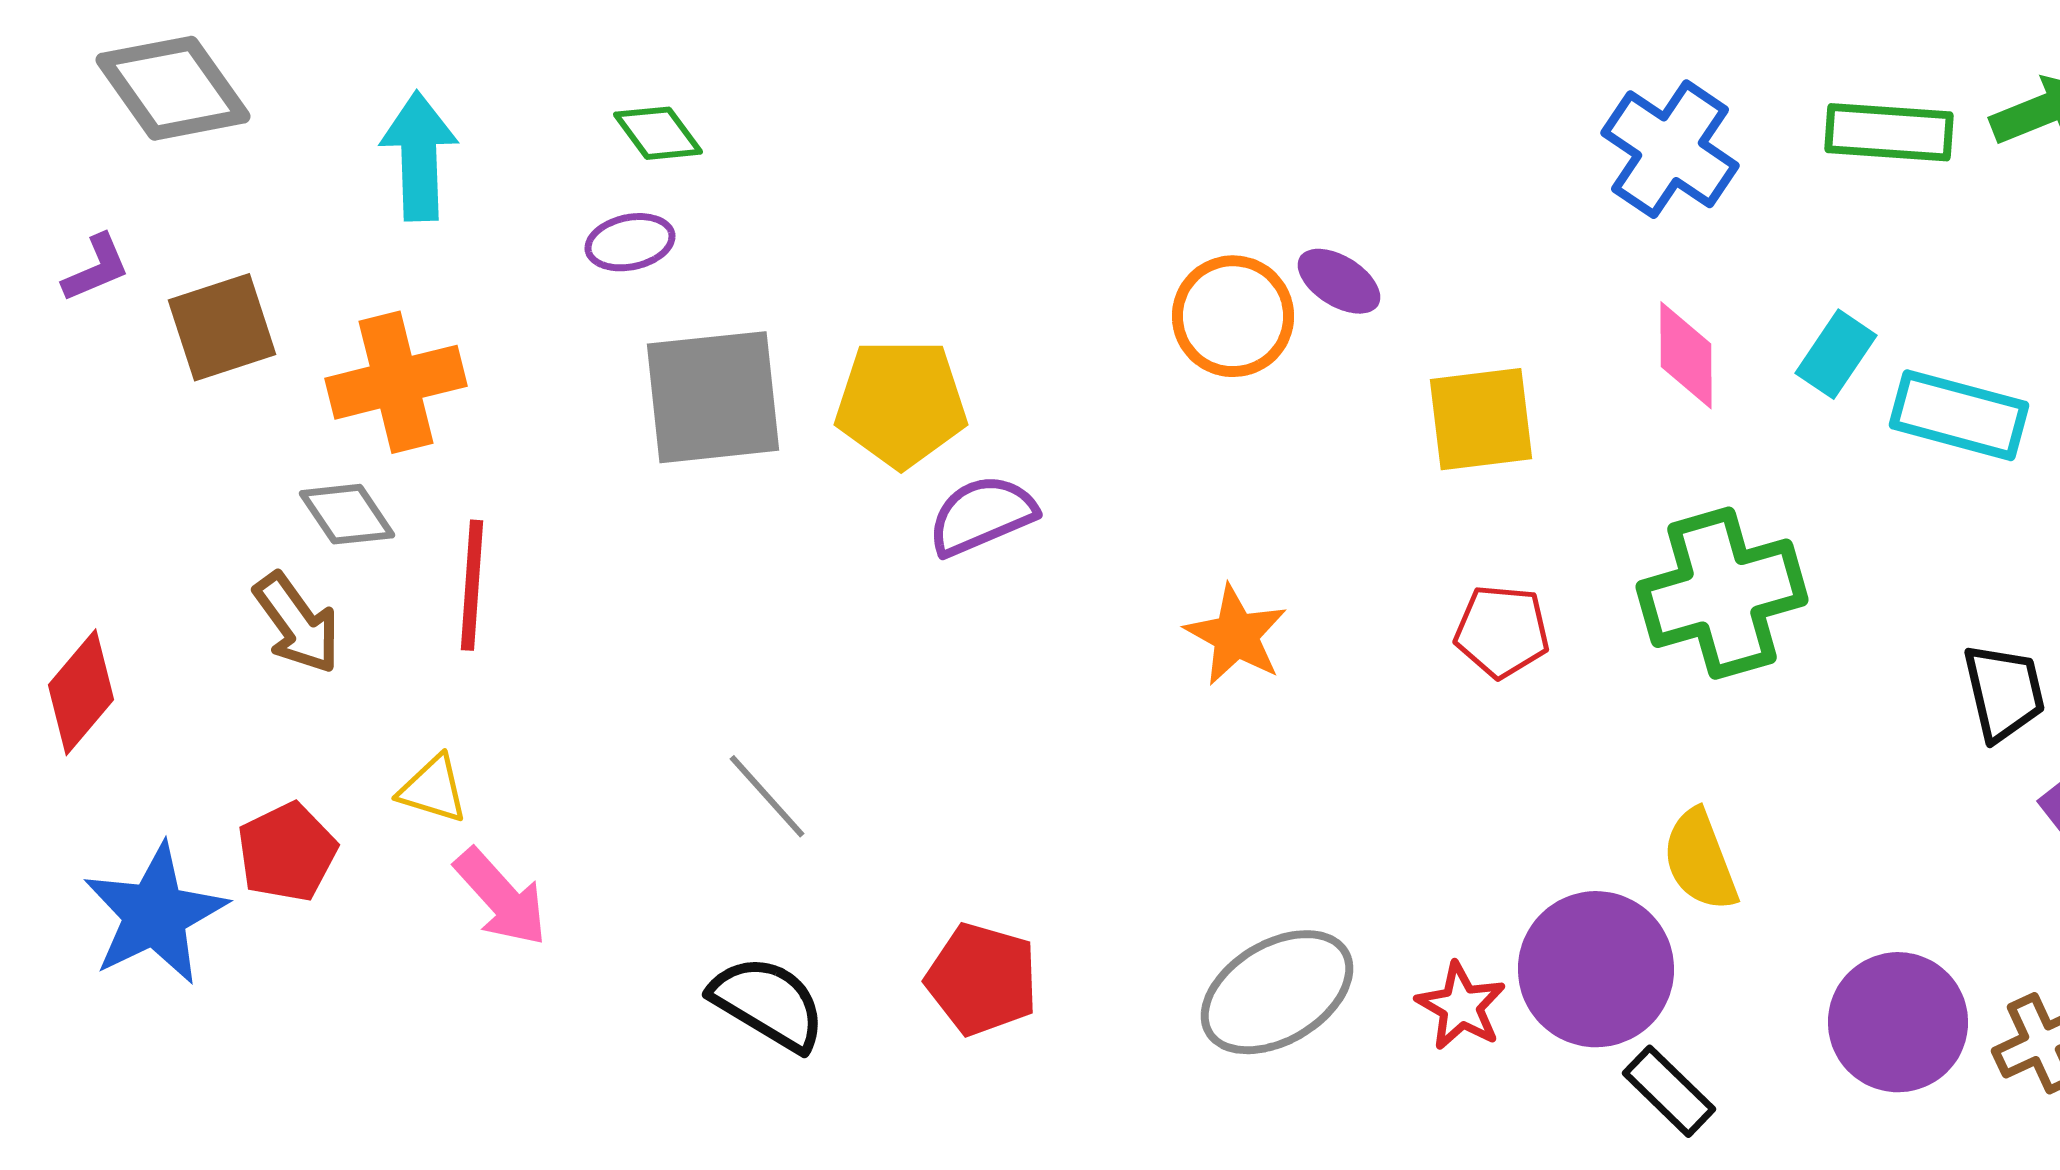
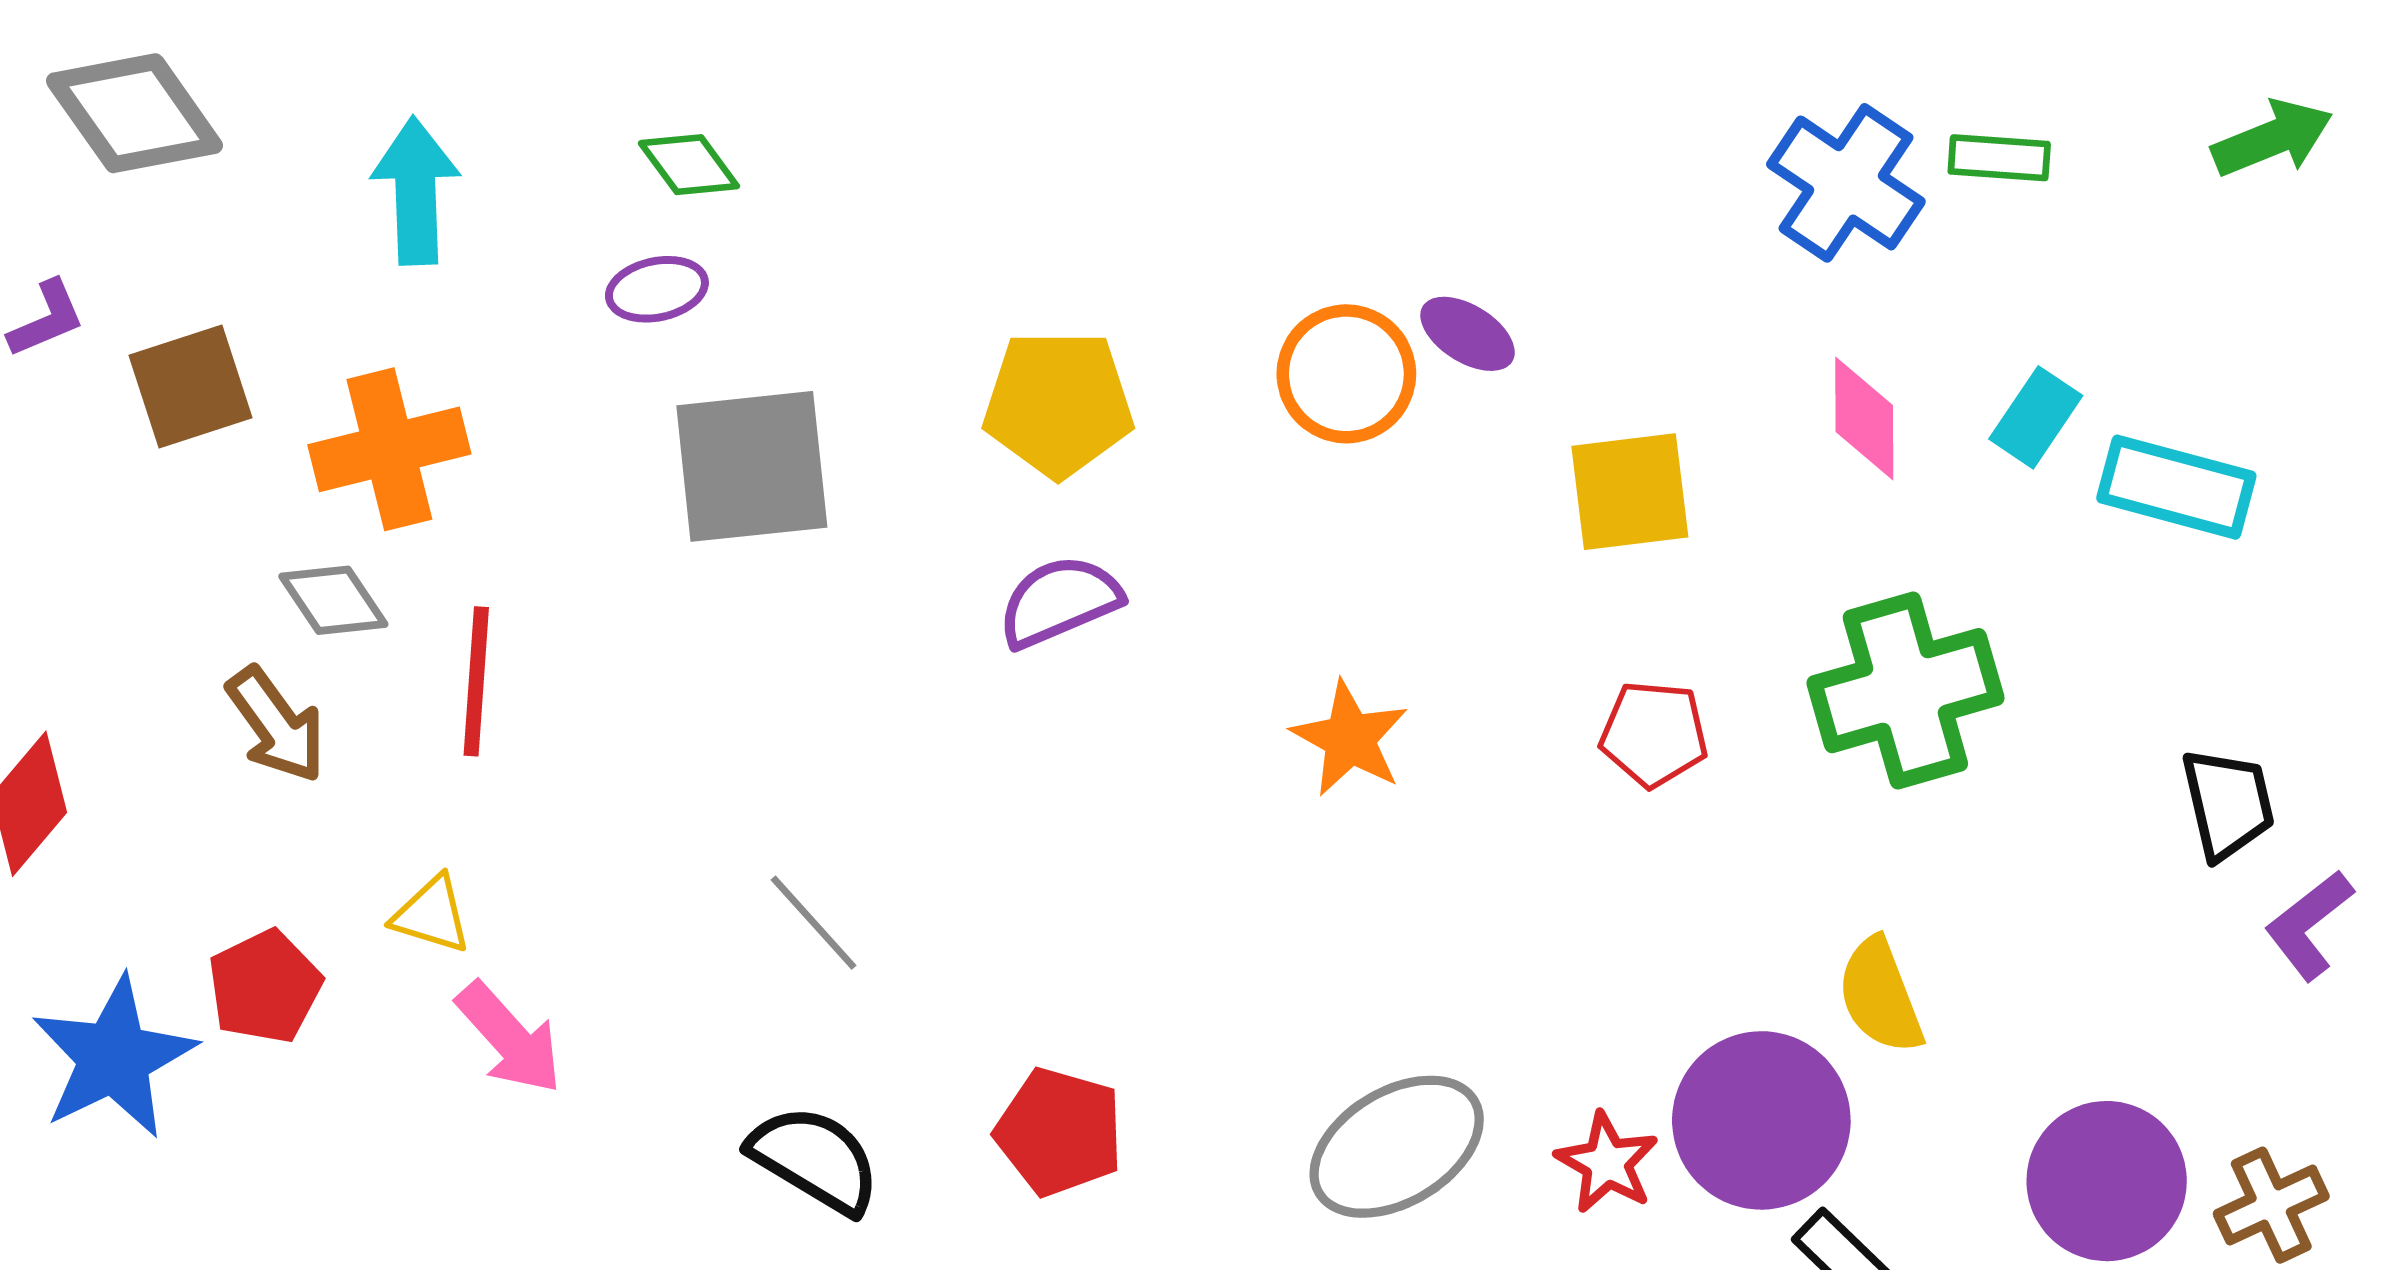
green rectangle: (1889, 132) -> (1999, 158), moved, size x0.7
yellow pentagon: (901, 403) -> (1058, 404), moved

